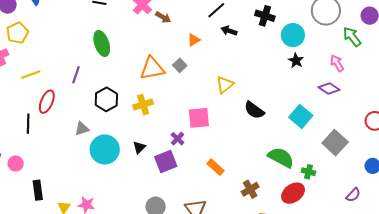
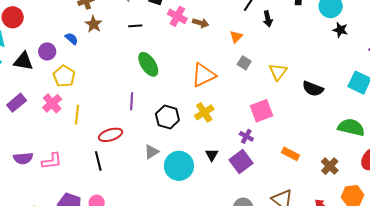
black arrow: (229, 31) -> (268, 19), turned -105
gray square: (180, 65) -> (244, 63), moved
yellow line: (31, 75) -> (77, 115), moved, turned -48
red ellipse: (47, 102) -> (111, 135), turned 65

